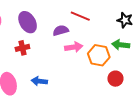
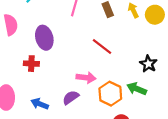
purple semicircle: (61, 30) -> (71, 97), moved, turned -35

